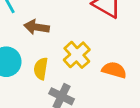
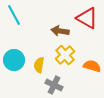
brown arrow: (37, 27) -> (60, 31), moved

